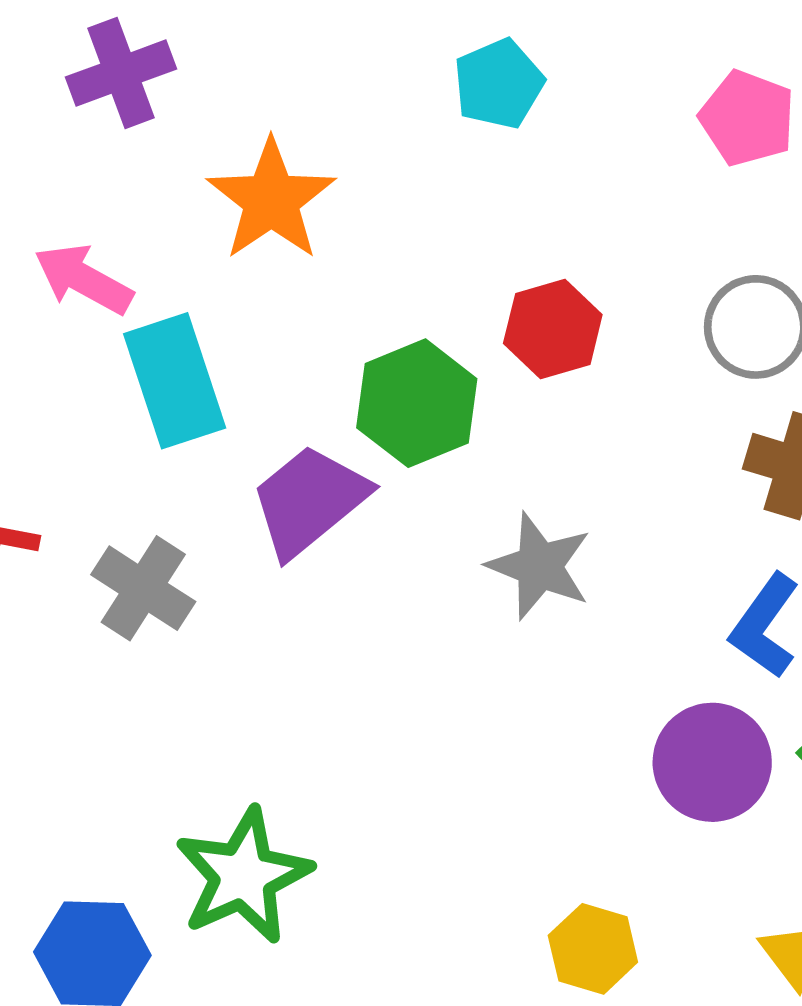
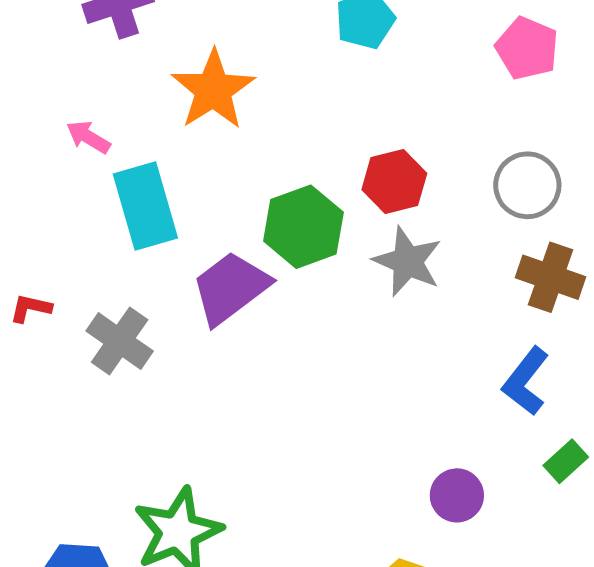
pink arrow: (84, 279) -> (88, 137), size x0.7
gray star: (539, 566) -> (407, 261), moved
purple circle: (712, 762) -> (457, 495), moved, size x0.7

